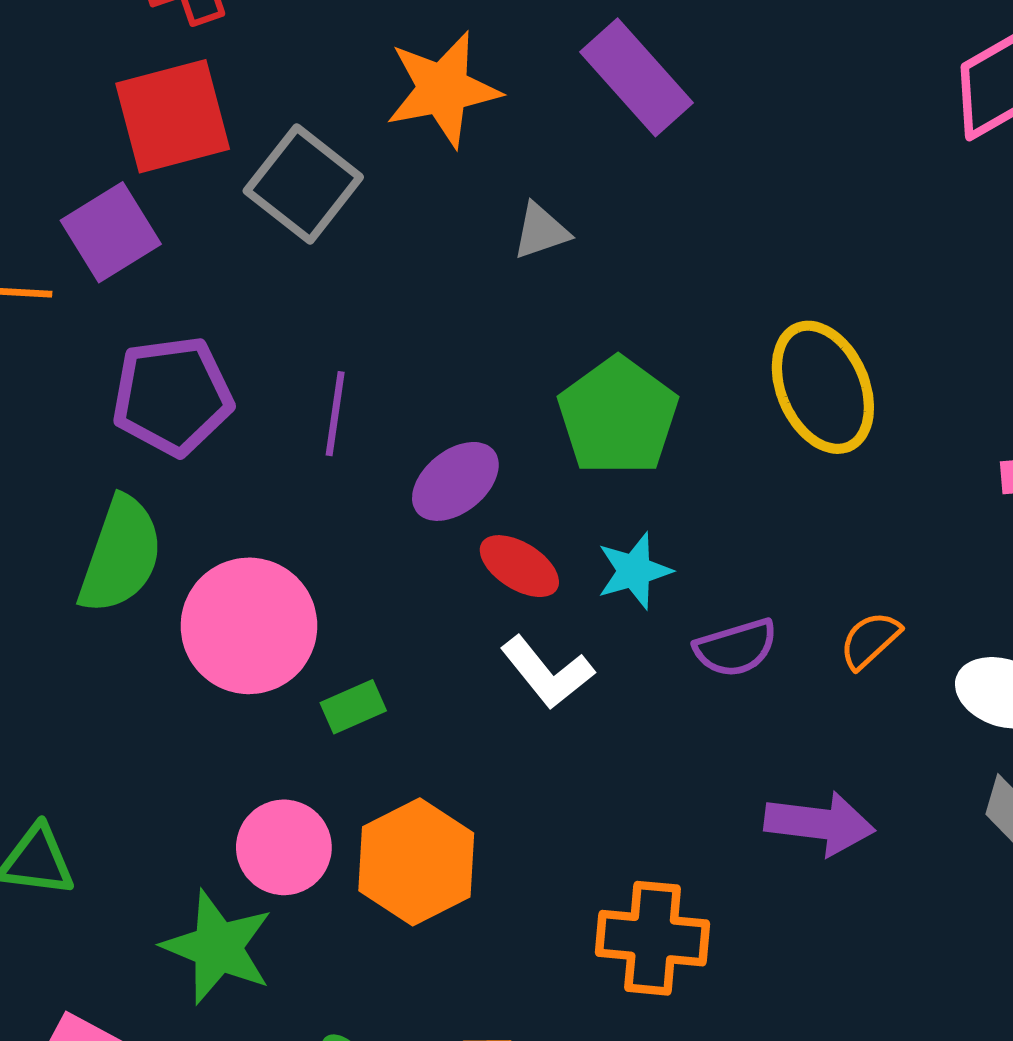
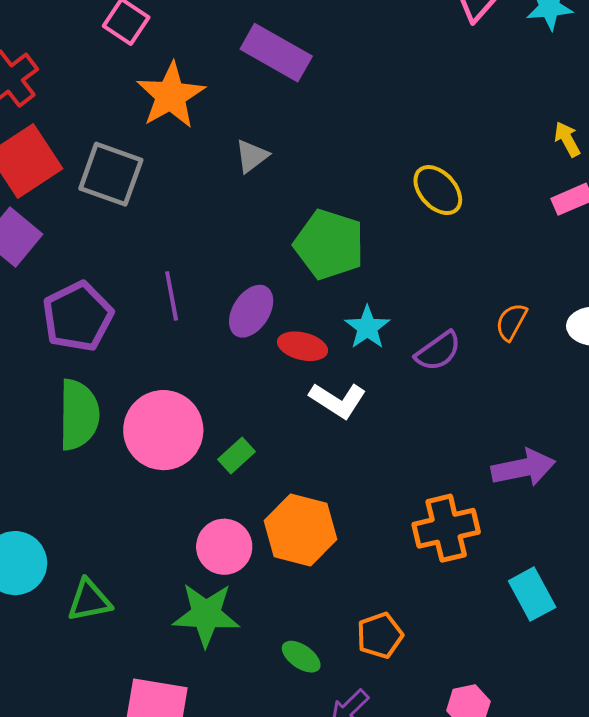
yellow ellipse: (823, 387) -> (438, 190), size x0.7
purple arrow: (820, 824) -> (523, 468), moved

